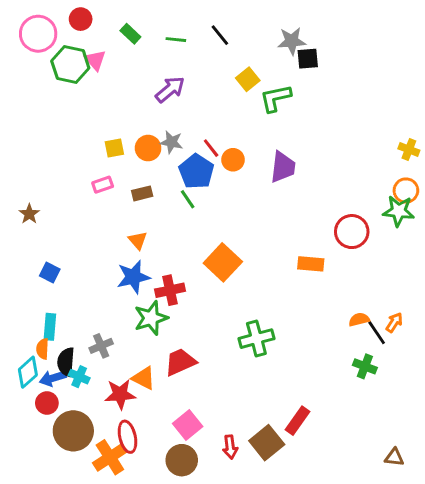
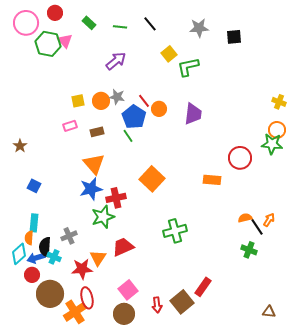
black square: (308, 59) -> (234, 37), moved
orange triangle: (138, 240) -> (94, 164), size x1.6
orange triangle: (144, 378) -> (98, 258), turned 36

